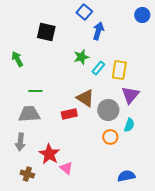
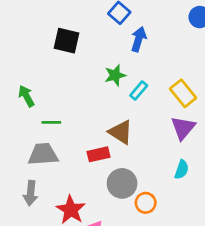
green arrow: (17, 59) -> (26, 96), moved
yellow rectangle: (119, 70) -> (183, 93), moved, turned -48
gray circle: (108, 110) -> (122, 183), moved
orange circle: (110, 137) -> (146, 203), moved

